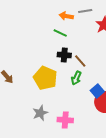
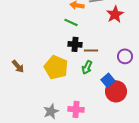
brown line: (80, 61) -> (91, 50), turned -48
gray star: (40, 113) -> (51, 111), moved

